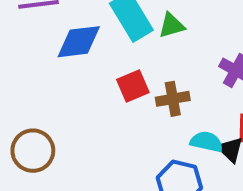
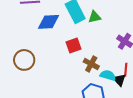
brown cross: (173, 99) -> (91, 64), moved, turned 35
brown circle: (33, 151) -> (24, 60), moved

